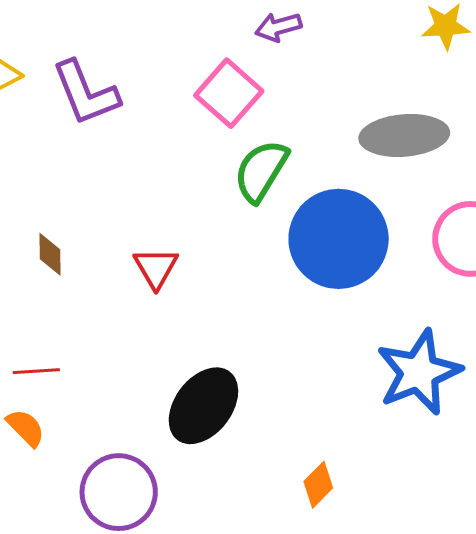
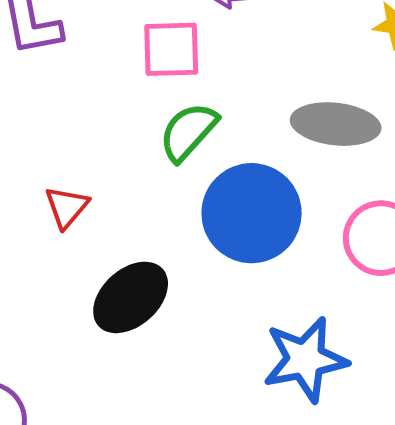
pink square: (229, 93) -> (171, 49), turned 36
black ellipse: (203, 406) -> (131, 297), moved

